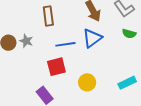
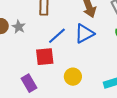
blue line: (65, 44) -> (57, 36), turned -42

